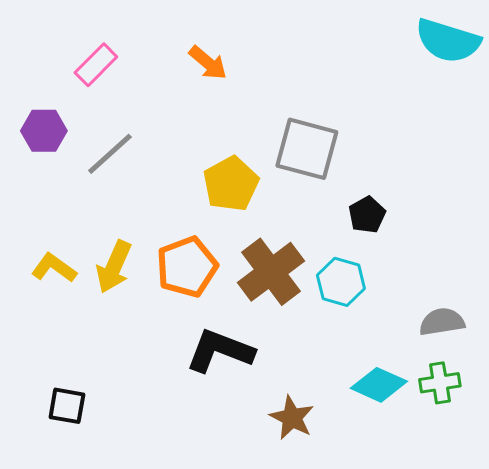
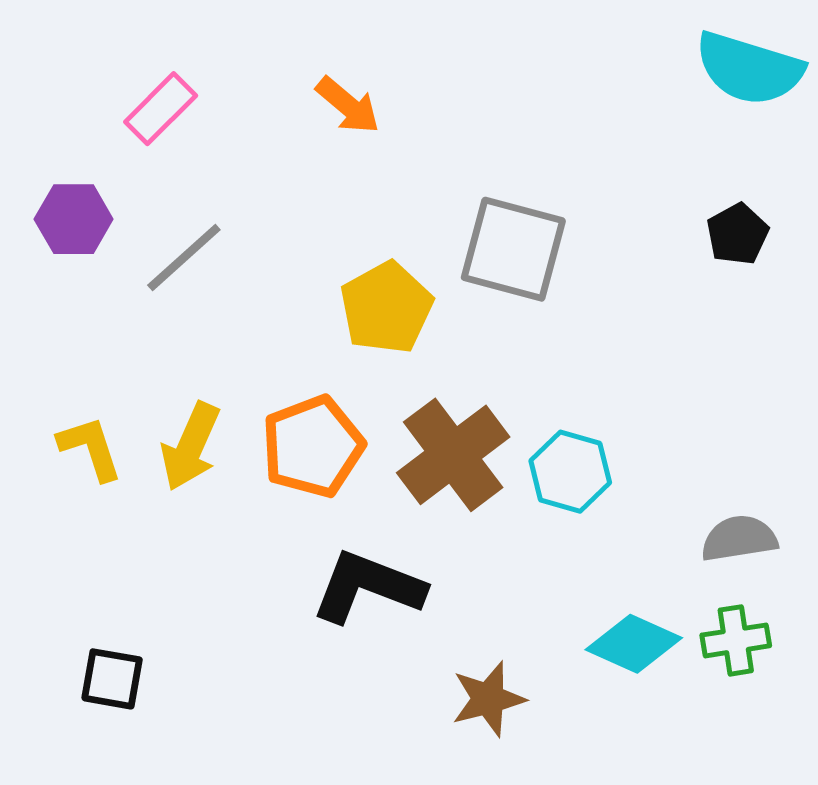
black pentagon: (367, 215) -> (737, 234), moved
yellow L-shape: (54, 268) -> (90, 448), turned 36
brown star: (292, 418) -> (488, 699), turned 30

